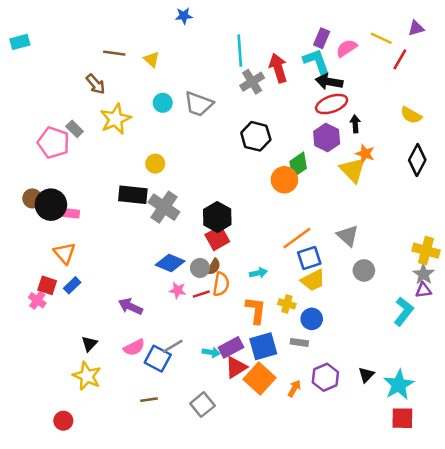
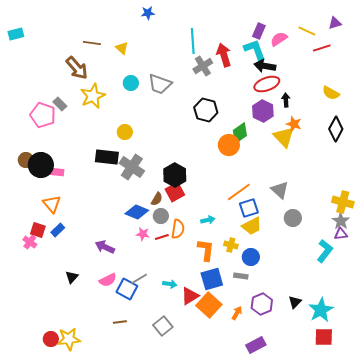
red line: (400, 59) -> (322, 48), turned 42
brown arrow: (96, 84) -> (77, 68), size x1.4
brown semicircle: (214, 267) -> (157, 199), moved
purple rectangle: (231, 347) -> (256, 345), moved
yellow star: (87, 376) -> (69, 339), moved, turned -30

